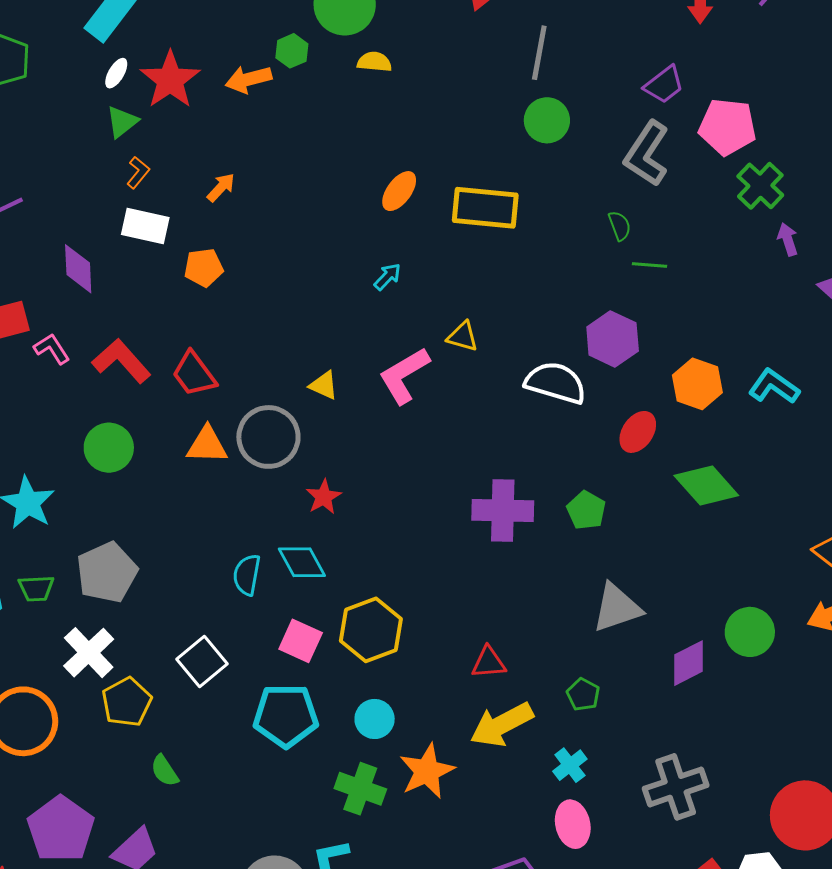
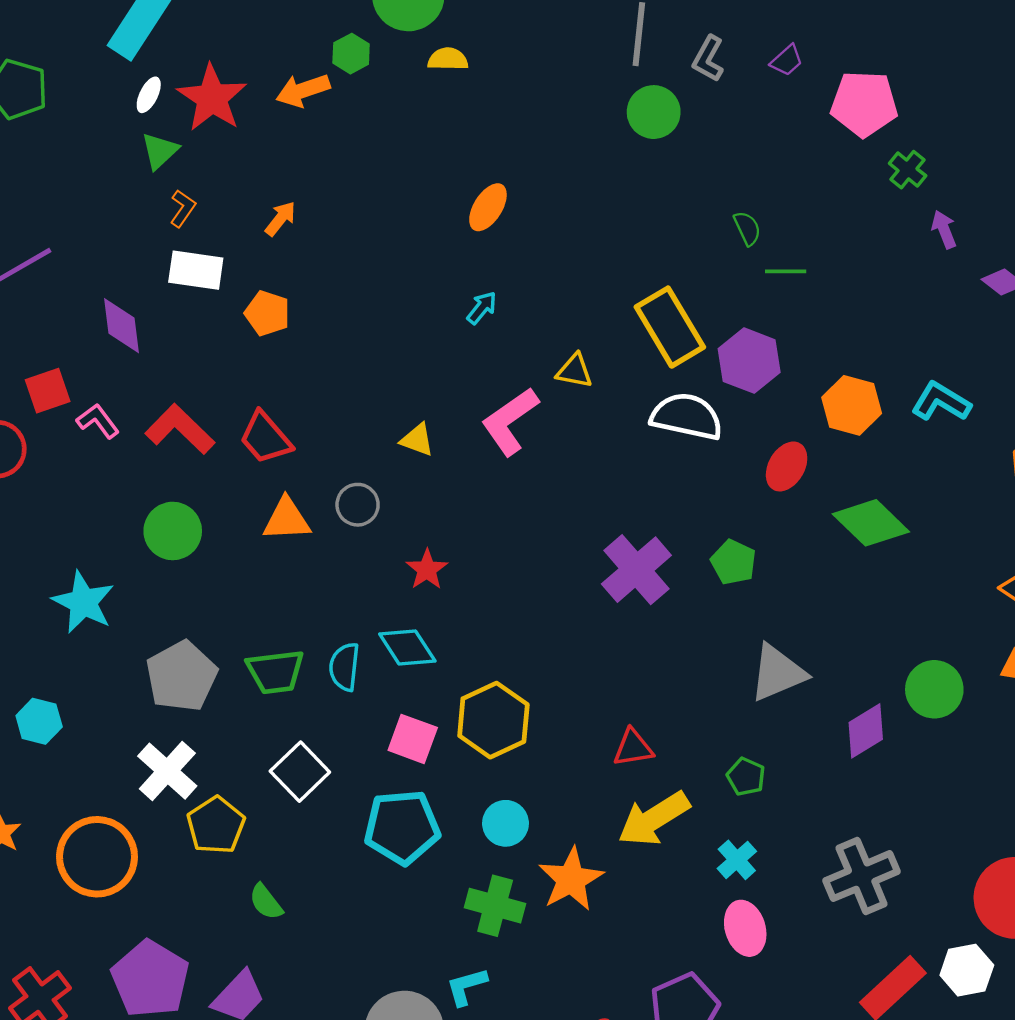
purple trapezoid: (664, 85) -> (787, 60), size x0.7
gray L-shape: (647, 154) -> (708, 59), moved, size x0.6
green cross: (760, 186) -> (908, 170), size x0.7
yellow rectangle: (485, 208) -> (670, 327), moved, turned 58
orange pentagon: (204, 268) -> (267, 313), turned 30
gray circle: (268, 437) -> (358, 505), size x0.6
purple cross: (503, 510) -> (636, 570), turned -38
green trapezoid: (36, 588) -> (275, 672), moved, size x1.4

